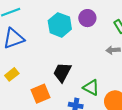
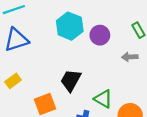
purple circle: (87, 18) -> (100, 35), moved

